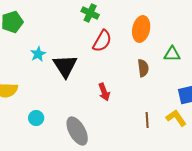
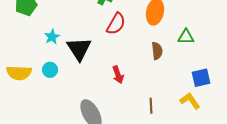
cyan circle: (36, 118) -> (50, 70), moved
brown line: (147, 120) -> (151, 106), moved

